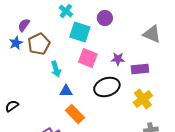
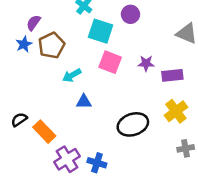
cyan arrow: (56, 69) -> (72, 75), turned 77
black ellipse: (107, 87) -> (133, 124), moved
orange rectangle: (75, 114) -> (44, 132), moved

